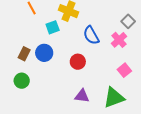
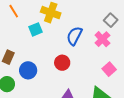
blue semicircle: (91, 35) -> (74, 36), turned 60
blue circle: (44, 53) -> (28, 70), moved

